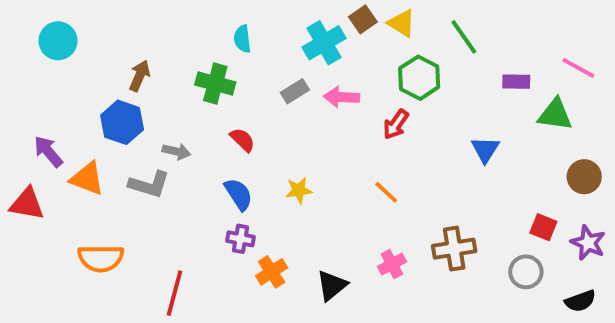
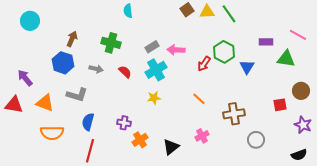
yellow triangle: (402, 23) -> (207, 12), turned -35
green line: (464, 37) -> (229, 14), moved
cyan semicircle: (242, 39) -> (128, 11), moved
cyan cross: (324, 43) -> (156, 70), moved
green hexagon: (419, 78) -> (224, 52), moved
blue triangle: (485, 150) -> (247, 67), moved
gray arrow: (176, 151) -> (96, 69), moved
orange triangle: (87, 179) -> (45, 103), moved
blue semicircle: (239, 194) -> (88, 122), moved, turned -132
red square: (543, 227) -> (280, 105), moved, turned -32
brown cross: (454, 249) -> (234, 114), moved
gray circle: (526, 272) -> (256, 140), moved

